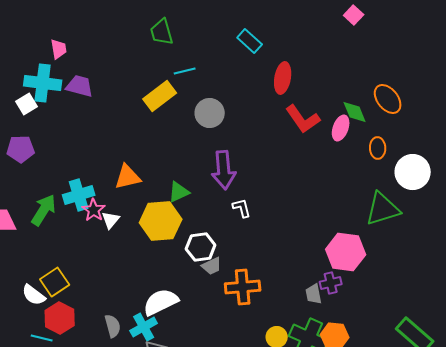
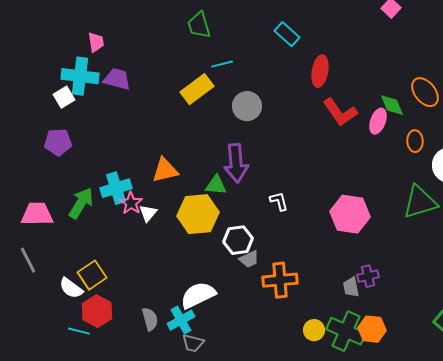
purple arrow: (224, 170) -> (236, 163), moved
green triangle: (179, 192) -> (216, 185), turned 30
pink hexagon: (346, 252) -> (350, 214), moved

